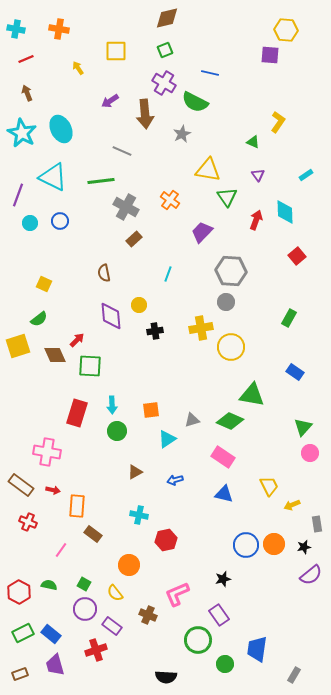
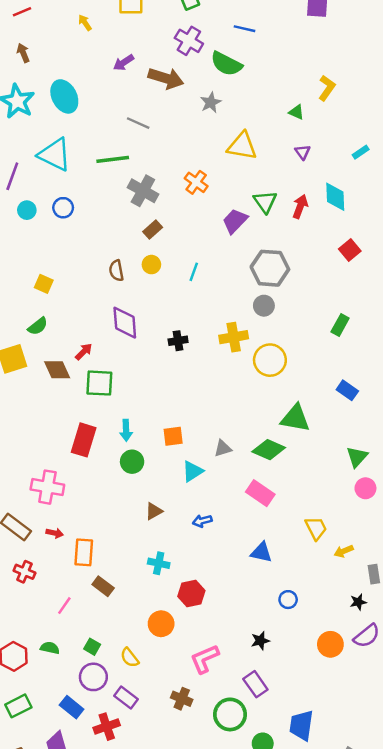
brown arrow: (145, 114) -> (166, 78), turned -68
green triangle: (227, 197) -> (265, 202), moved
yellow circle: (139, 305) -> (151, 265), moved
blue triangle: (224, 494) -> (261, 552), moved
orange circle: (274, 544) -> (330, 644), moved
blue circle: (246, 545) -> (288, 600), size x0.6
orange circle: (129, 565) -> (161, 624), moved
brown cross: (148, 615) -> (182, 699), moved
blue rectangle: (51, 634) -> (72, 707), moved

